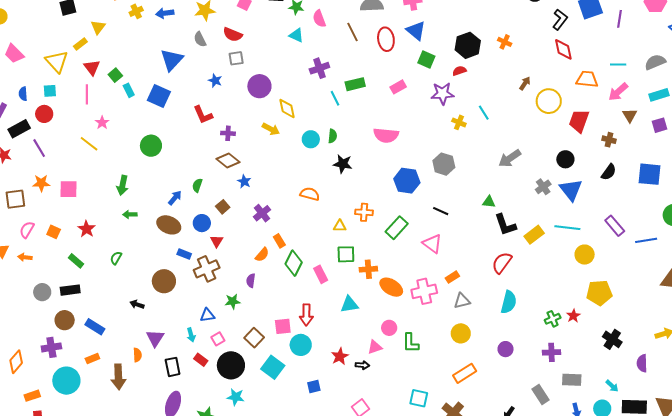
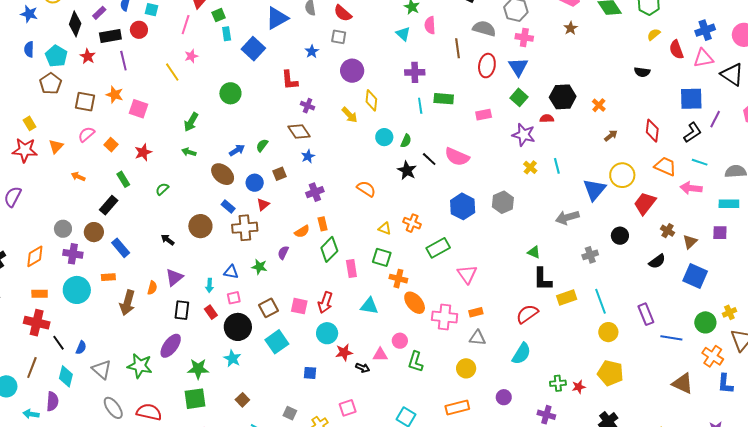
black L-shape: (560, 20) -> (693, 132), moved
brown arrow: (525, 83) -> (611, 136), moved
pink arrow: (618, 92) -> (691, 188), turned 30
brown triangle: (630, 115) -> (690, 242), moved
blue triangle: (571, 190) -> (594, 190), moved
black line: (441, 211) -> (429, 159), moved
cyan line: (567, 228) -> (600, 301), turned 45
orange arrow: (25, 257) -> (78, 177), moved
black rectangle: (70, 290) -> (109, 205), turned -60
gray circle: (42, 292) -> (63, 229), moved
cyan circle: (301, 345) -> (327, 333), moved

